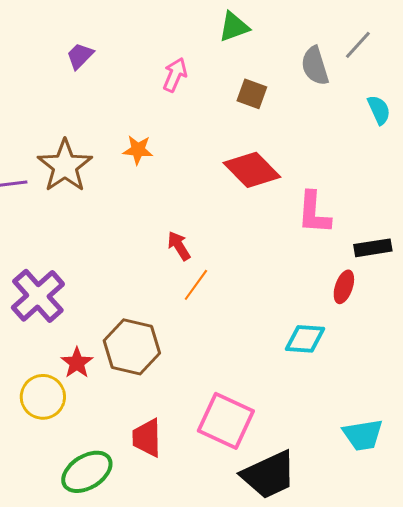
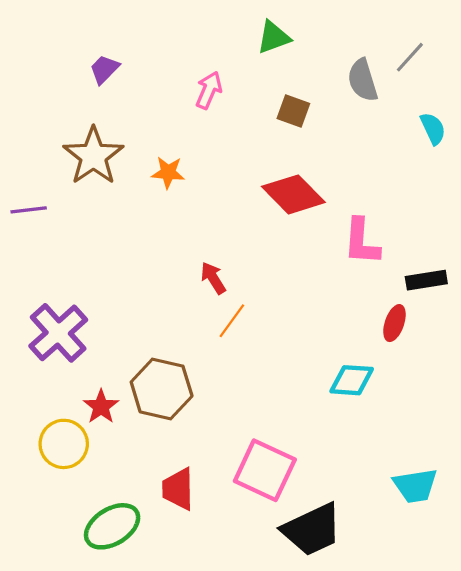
brown star: (65, 166) -> (93, 156), moved

